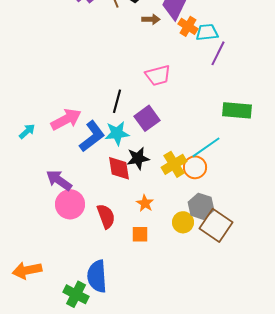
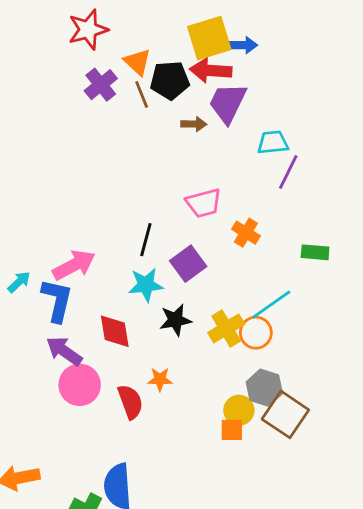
orange cross: (188, 26) -> (246, 233), moved
green rectangle: (237, 110) -> (315, 252), size x0.7
blue L-shape: (92, 136) -> (57, 300), moved, turned -40
red diamond: (119, 168) -> (115, 331), moved
orange star: (145, 203) -> (160, 379), moved, turned -30
orange square: (140, 234) -> (232, 430), moved

